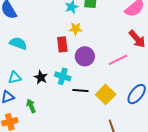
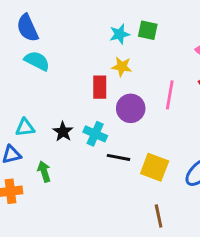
cyan semicircle: (18, 43) -> (37, 61), moved
pink line: (118, 60) -> (170, 95), moved, turned -60
yellow square: (106, 94) -> (155, 167), turned -30

